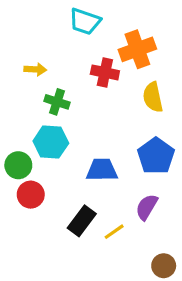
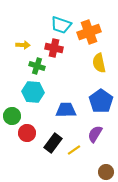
cyan trapezoid: (85, 21) -> (61, 25), moved
red cross: (105, 72) -> (54, 48), moved
green circle: (18, 165) -> (12, 116), moved
red circle: (31, 195) -> (27, 133), moved

